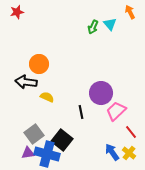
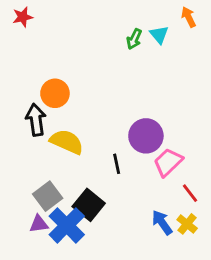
black arrow: (26, 82) -> (36, 120), turned 75
yellow semicircle: (47, 97) -> (67, 142), size x1.6
blue cross: (47, 154) -> (67, 225), turned 30

